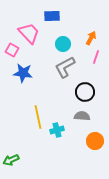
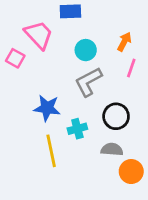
blue star: (23, 73) -> (47, 108), moved
cyan cross: (57, 130) -> (77, 129), moved
orange circle: (95, 141) -> (131, 172), moved

